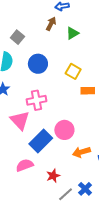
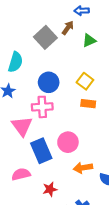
gray square: (17, 37) -> (45, 37), moved, size x1.5
blue circle: (38, 64) -> (49, 82), moved
orange rectangle: (88, 91) -> (88, 104), moved
blue rectangle: (41, 141) -> (41, 151), turned -75

